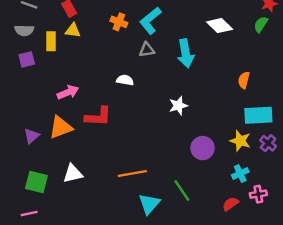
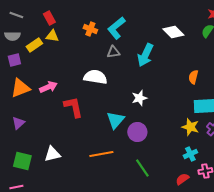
yellow rectangle: (51, 41) -> (34, 45), turned 56
cyan arrow: (186, 53) -> (145, 55), turned 35
white semicircle: (125, 80) -> (95, 77), size x1.6
red L-shape: (98, 117) -> (73, 107), turned -105
orange triangle: (61, 127) -> (20, 88), moved
purple circle: (203, 148) -> (137, 132), moved
cyan triangle: (149, 204) -> (115, 120), moved

